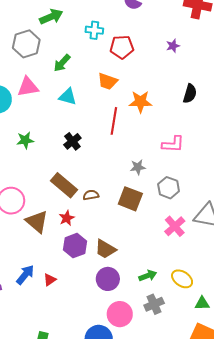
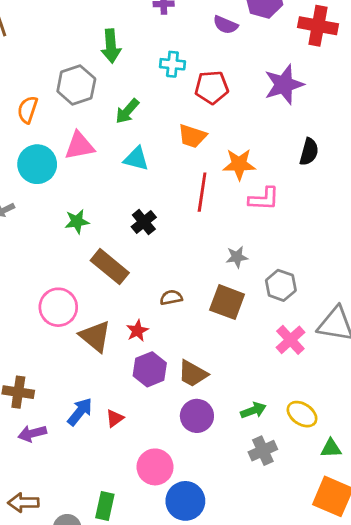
green arrow: (51, 17) -> (111, 46), turned 110
purple star: (173, 46) -> (284, 85), size x2.0
pink L-shape: (173, 144) -> (264, 199), moved
brown rectangle: (64, 185) -> (110, 267), moved
pink circle: (120, 314) -> (155, 467), moved

